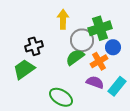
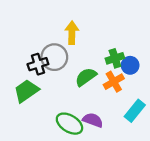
green cross: (100, 28) -> (115, 58), moved, size x0.7
gray circle: (82, 40) -> (54, 57), moved
purple semicircle: (95, 82) -> (93, 120), moved

